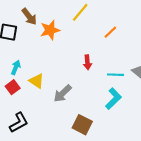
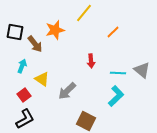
brown arrow: (29, 17) -> (35, 44), moved
red square: (13, 87) -> (24, 95), moved

